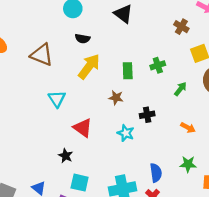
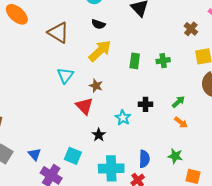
green arrow: (180, 89) -> (178, 102), moved
brown star: (116, 98) -> (96, 86), moved
black star: (66, 156) -> (99, 135), moved

